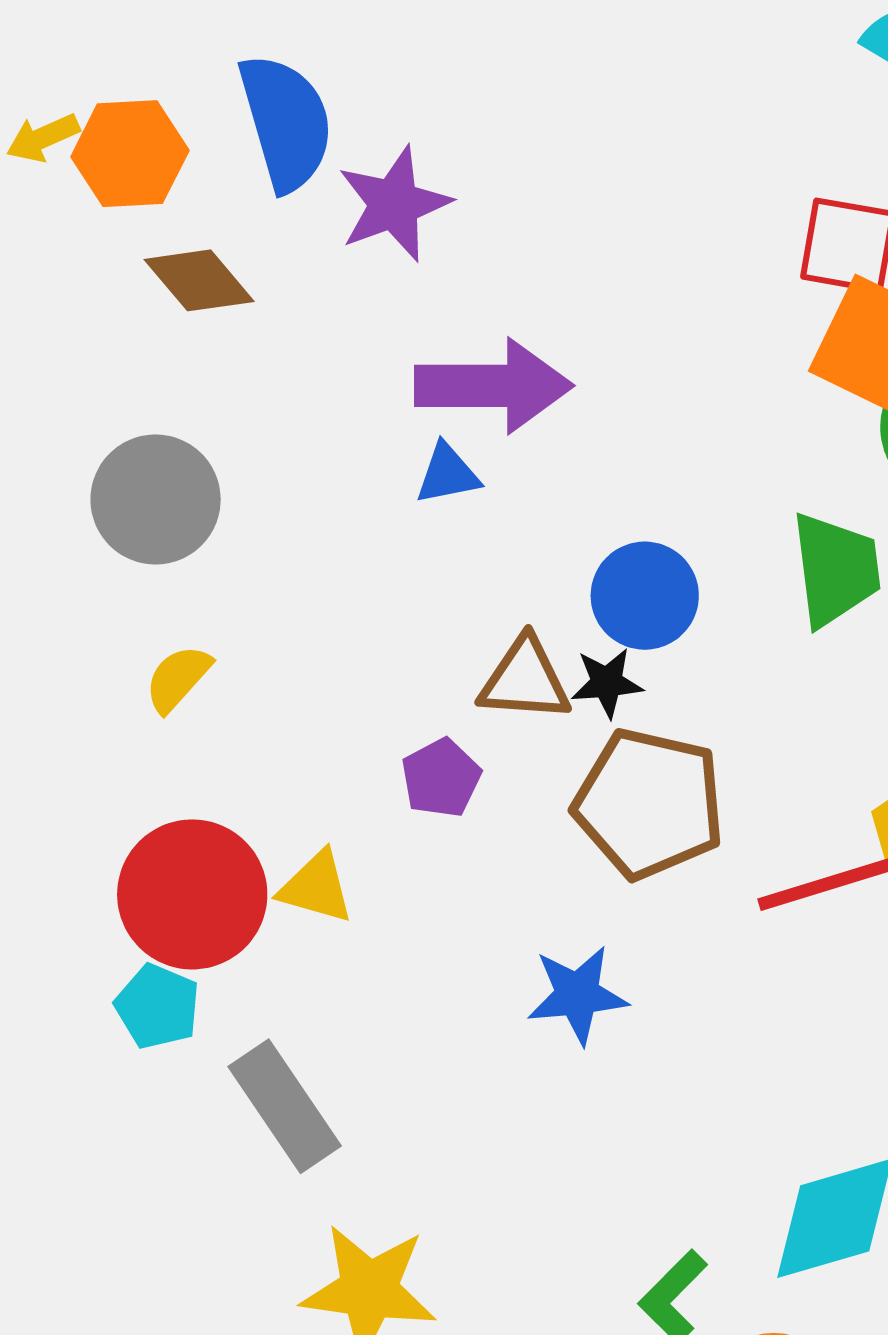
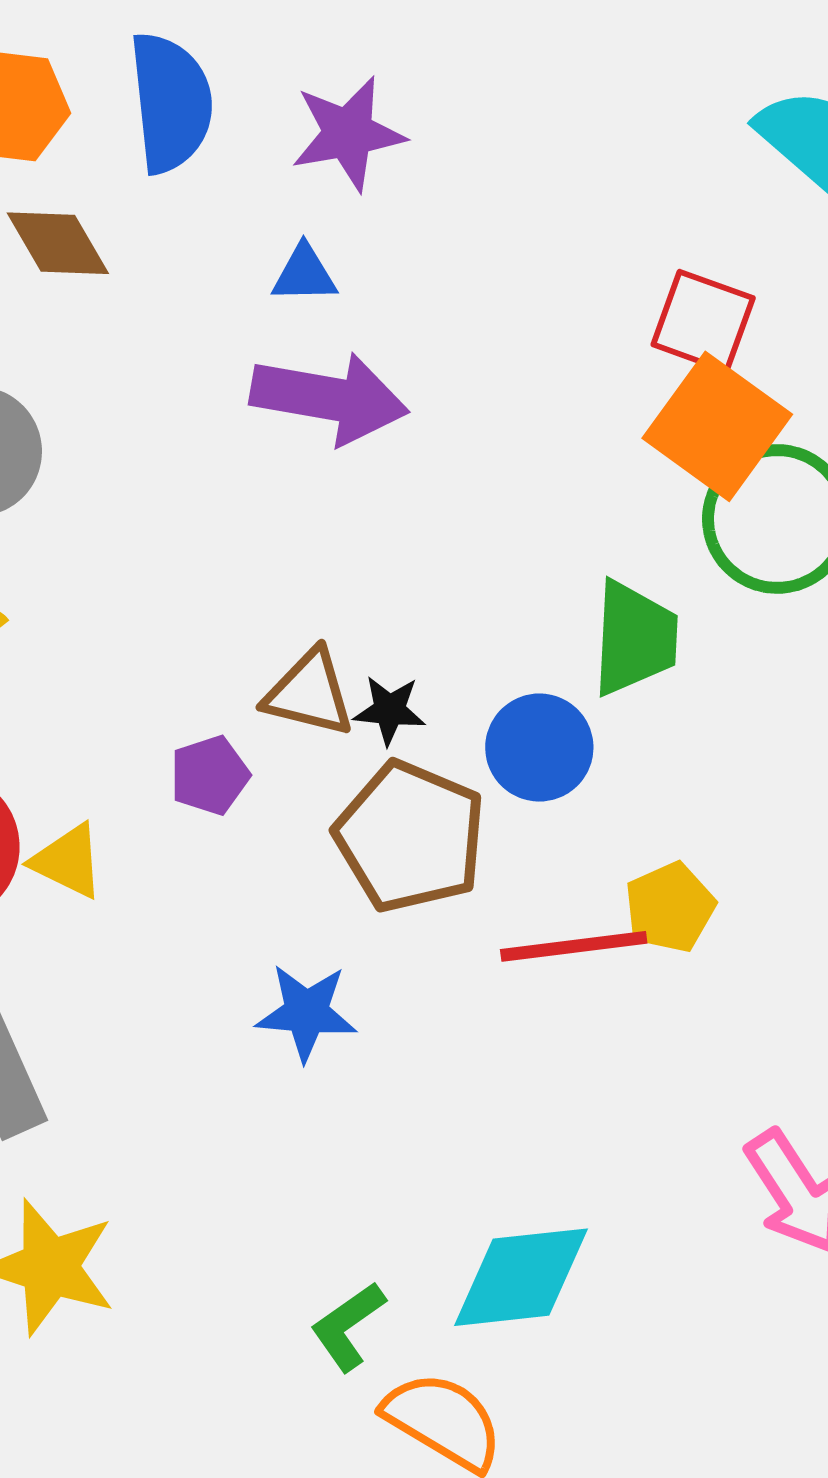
purple star: (394, 204) -> (348, 133), moved
blue triangle: (448, 474) -> (304, 274), moved
blue circle: (645, 596) -> (539, 748), moved

